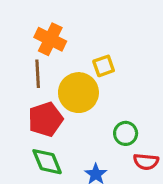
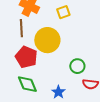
yellow square: (104, 66) -> (63, 12), moved
red pentagon: (46, 119) -> (26, 57), turned -30

